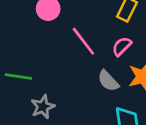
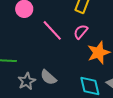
gray semicircle: (108, 81) -> (48, 77), moved

